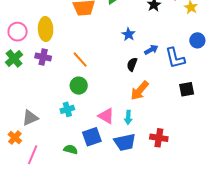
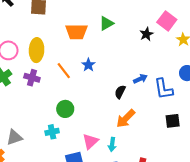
blue star: (128, 34) -> (88, 65), moved
orange line: (80, 60) -> (64, 71), moved
pink triangle: (106, 116) -> (90, 141), turned 42

